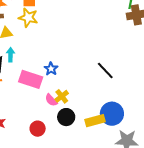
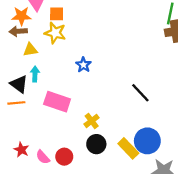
blue star: (51, 69) -> (83, 65), moved
pink semicircle: (51, 100) -> (43, 157), moved
yellow rectangle: (95, 121) -> (128, 148), turned 60

